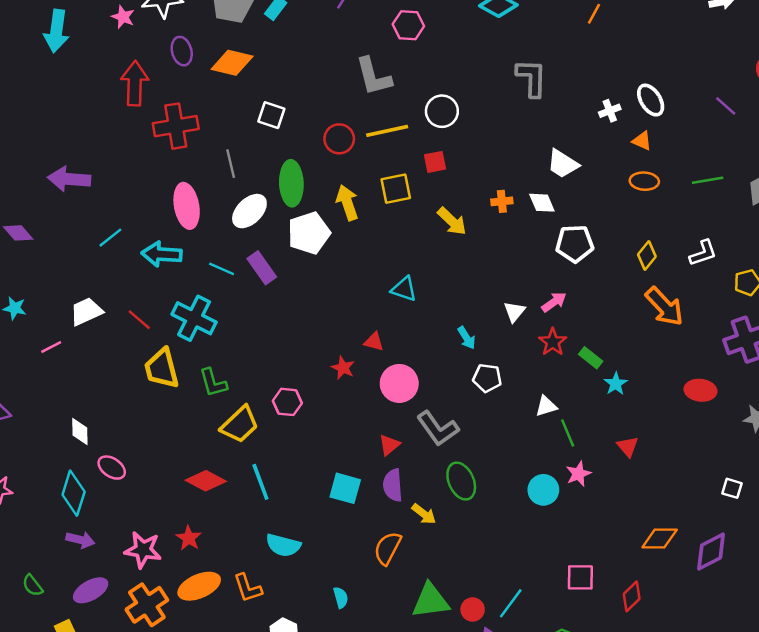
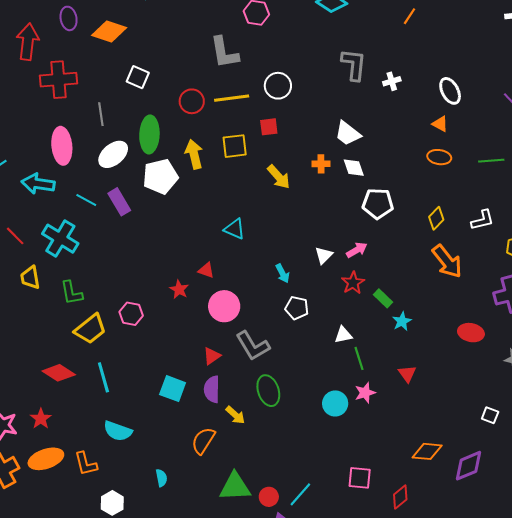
white cross: (610, 111) -> (392, 81), moved
white trapezoid: (563, 164) -> (348, 133), moved
yellow trapezoid: (162, 369) -> (30, 278), size x0.7

